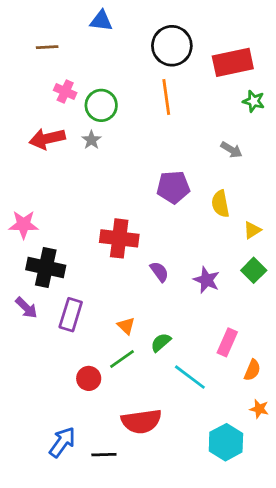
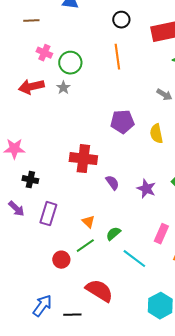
black circle: (172, 46) -> (121, 20), size x0.6
black cross: (46, 268) -> (30, 180), size x0.6
red semicircle: (141, 421) -> (99, 291), turned -140

